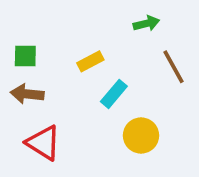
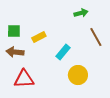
yellow rectangle: (90, 61) -> (39, 37), moved
red triangle: (43, 143) -> (24, 79), turned -35

